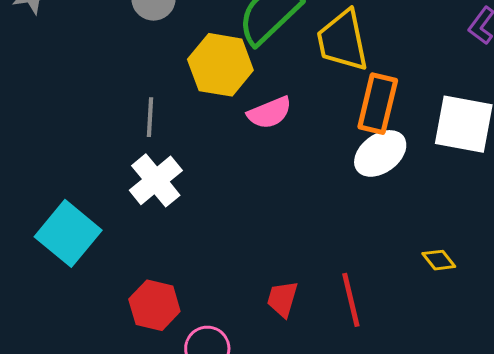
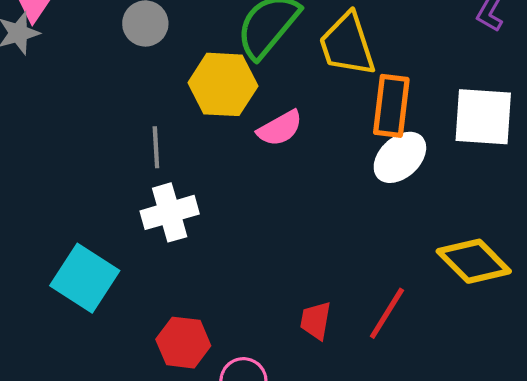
white cross: (156, 180) -> (170, 212), turned 30
yellow diamond: (439, 260) -> (474, 261), size x2.0
red line: (351, 300) -> (387, 313), turned 52

